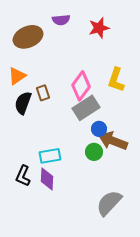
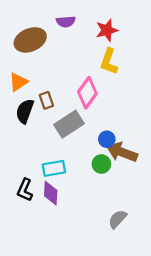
yellow L-shape: (116, 80) -> (109, 62), moved
gray rectangle: (86, 108) -> (69, 124), moved
gray semicircle: (109, 203) -> (118, 219), size x0.7

